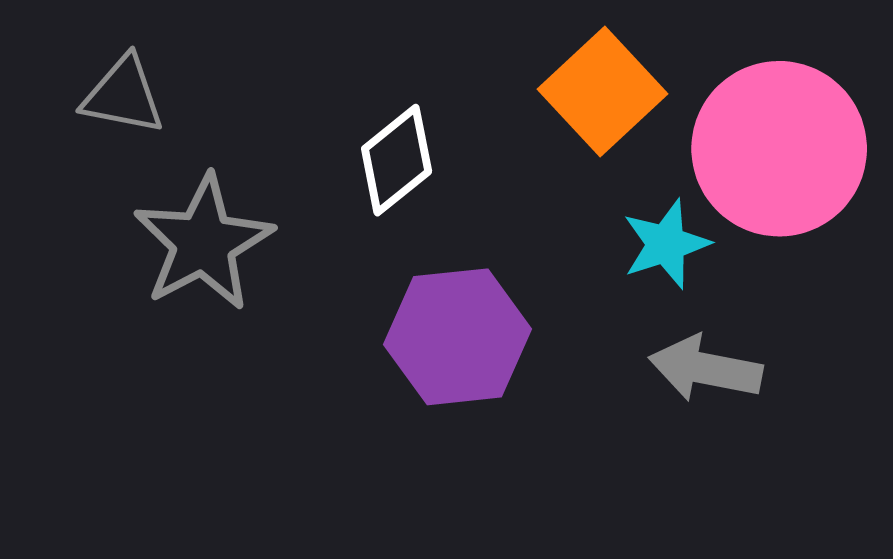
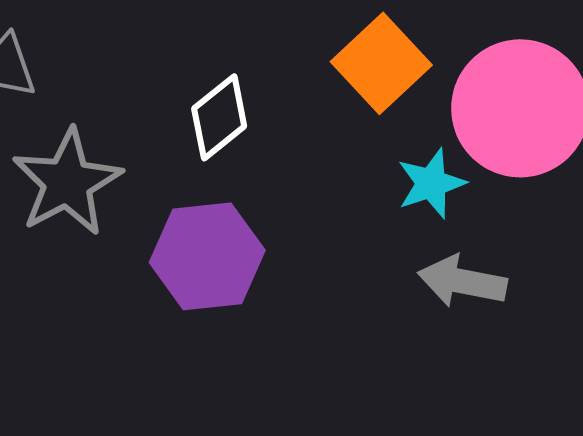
purple hexagon: (458, 337) -> (207, 256), moved

